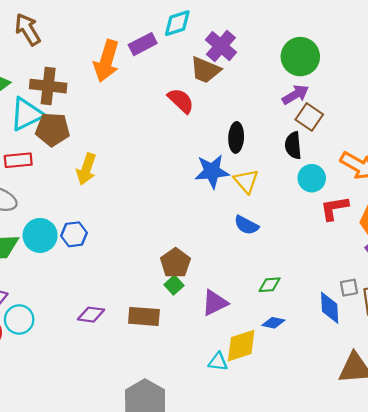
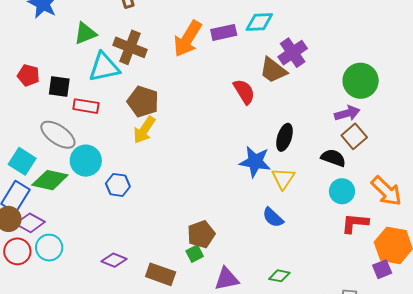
brown pentagon: (53, 129) -> (143, 102), moved
black semicircle: (293, 145) -> (333, 158), turned 100
cyan circle: (40, 235) -> (86, 161), moved

